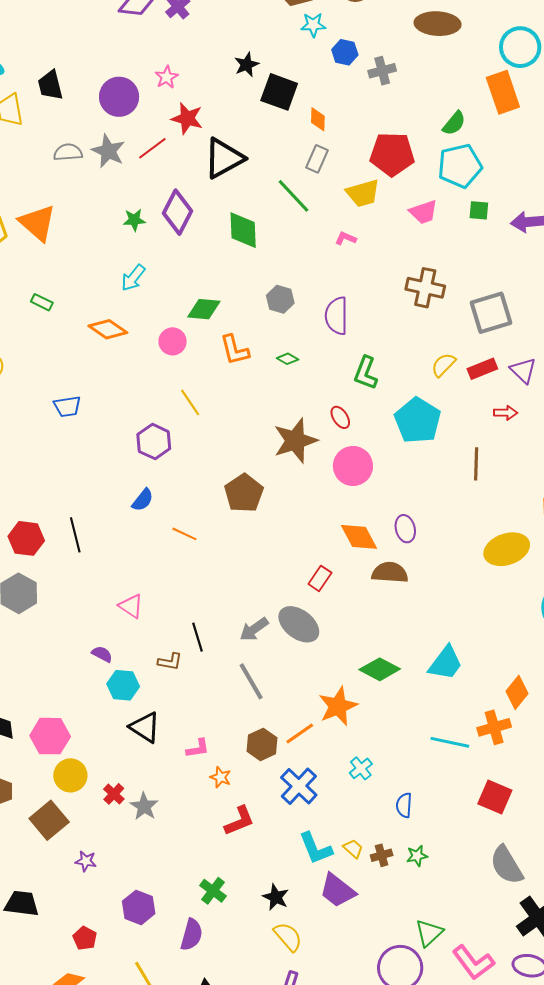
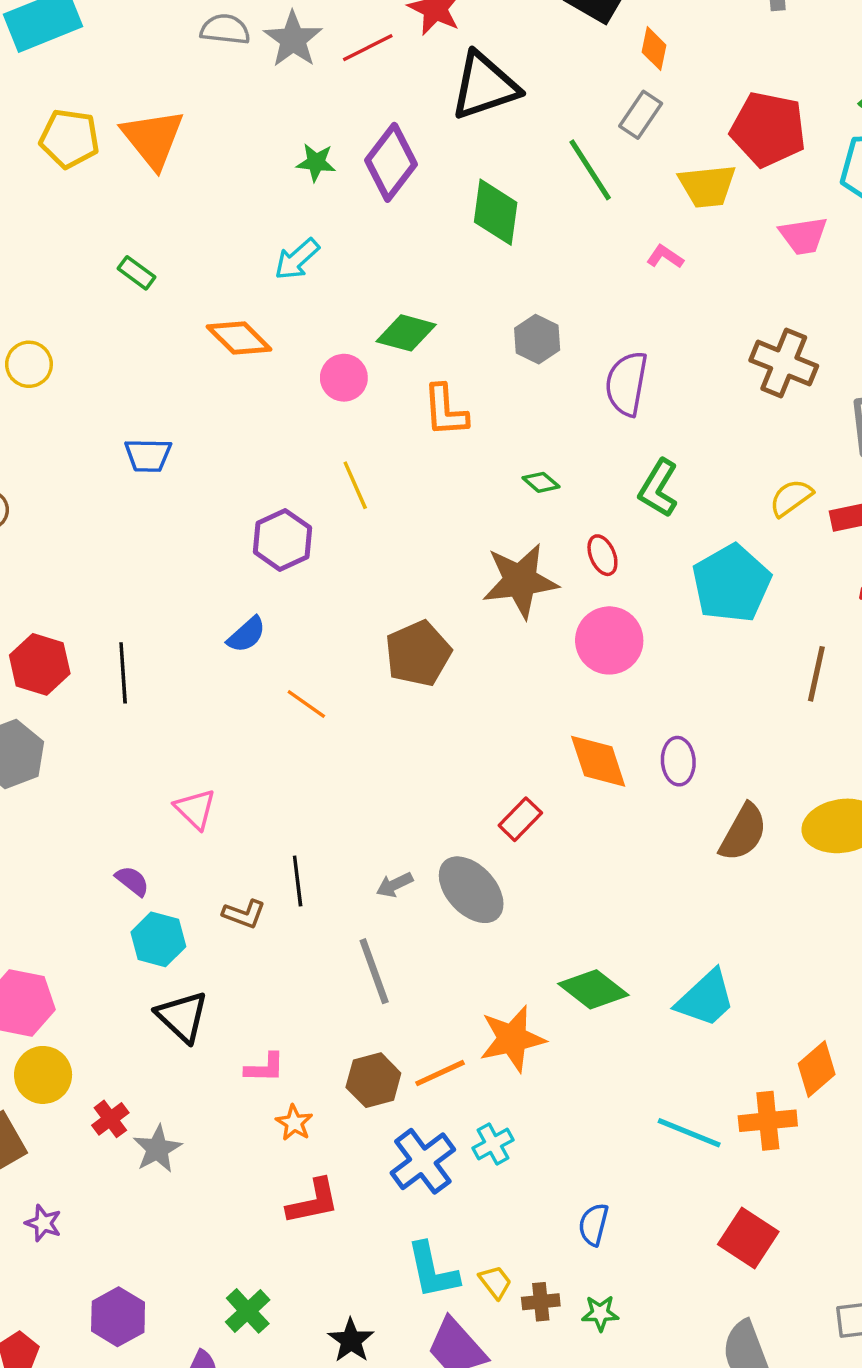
green diamond: (288, 359) -> (541, 482), moved
brown semicircle: (390, 573) -> (743, 832), moved, turned 105
gray arrow: (254, 629) -> (395, 885), size x0.7
cyan cross: (361, 768) -> (493, 1144), moved

